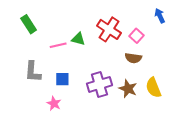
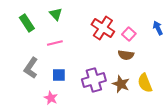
blue arrow: (160, 16) -> (158, 28), moved
green triangle: (78, 39) -> (56, 14), moved, turned 32
gray L-shape: (33, 72) -> (31, 68), turned 30

